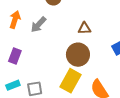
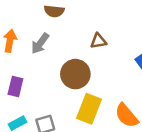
brown circle: (78, 55) -> (75, 74), moved

